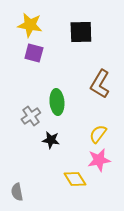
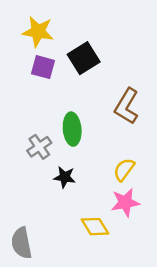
black square: (81, 32) -> (84, 58), moved, turned -30
gray semicircle: (17, 192) -> (22, 243), size x1.4

